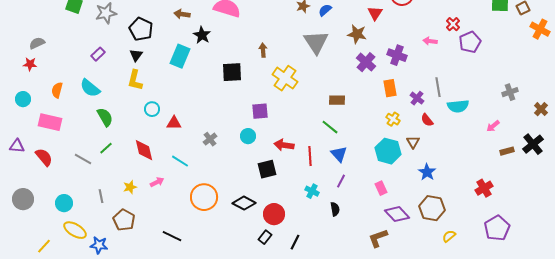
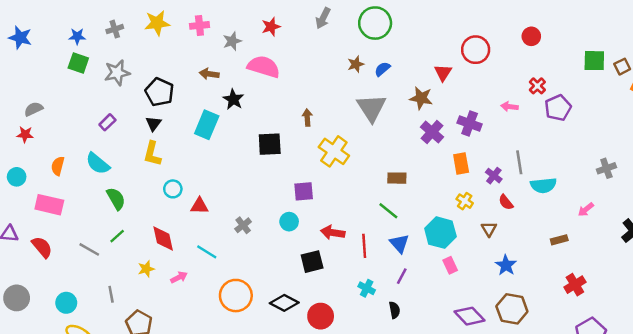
cyan hexagon: (388, 151) -> (440, 233), moved
brown rectangle: (507, 151) -> (559, 240), moved
yellow star: (130, 187) -> (146, 269), moved
pink rectangle: (381, 188) -> (450, 265), moved

